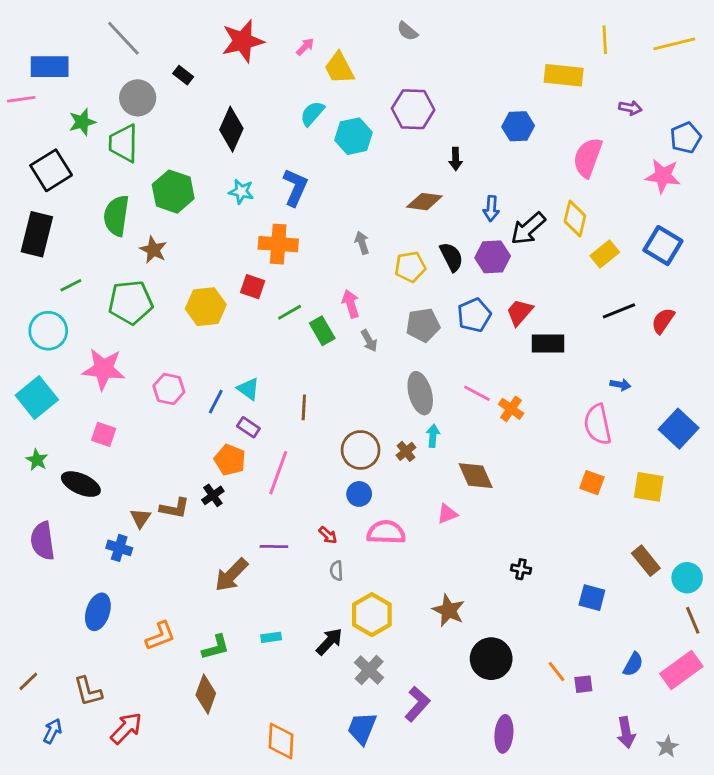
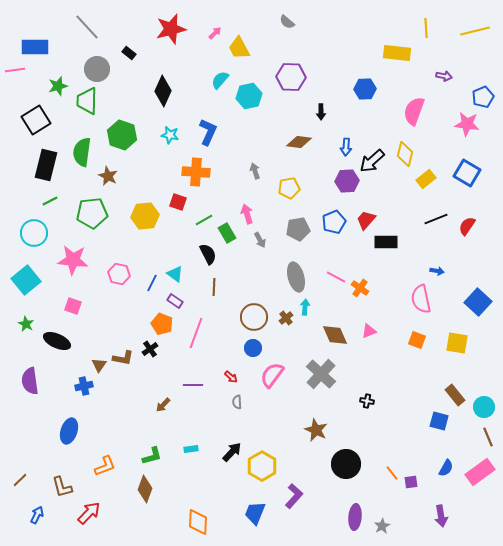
black rectangle: (37, 234) -> (46, 165), moved
black semicircle: (451, 257) -> (208, 254), moved
pink triangle: (447, 514) -> (369, 331), moved
pink semicircle: (386, 532) -> (272, 375), turned -56
blue cross: (119, 548) -> (84, 386), turned -30
brown arrow: (231, 575) -> (163, 405), size x0.6
blue square: (592, 598) -> (439, 421), moved
yellow hexagon: (372, 615) -> (262, 466), moved
orange L-shape: (160, 636) -> (105, 466), moved
gray cross: (369, 670) -> (321, 374), moved, size x1.4
gray star: (667, 747) -> (382, 526), moved

